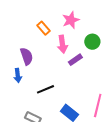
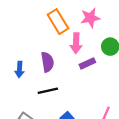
orange rectangle: (44, 28) -> (58, 22), size x1.5
purple semicircle: (27, 56) -> (47, 62), moved

